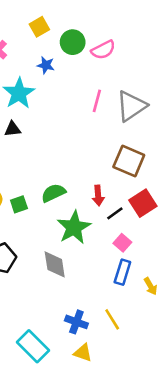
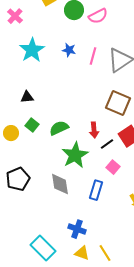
blue star: (46, 65) -> (69, 50), moved
black triangle: (13, 129) -> (27, 97), moved
green square: (19, 204) -> (32, 125), moved, turned -32
blue rectangle: (122, 272) -> (96, 190), moved
yellow line: (112, 319) -> (105, 253), moved

